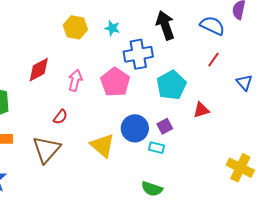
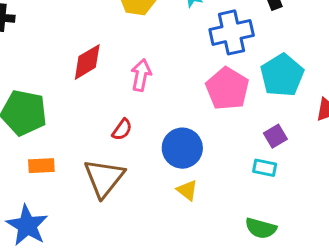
pink pentagon: (115, 82) -> (227, 89), moved
blue circle: (135, 128) -> (182, 148), moved
yellow triangle: (102, 146) -> (187, 190), moved, size x0.6

